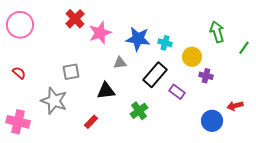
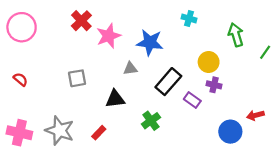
cyan cross: (165, 43) -> (189, 18), moved
purple cross: (206, 76) -> (214, 85), moved
gray star: (54, 101) -> (60, 131), moved

